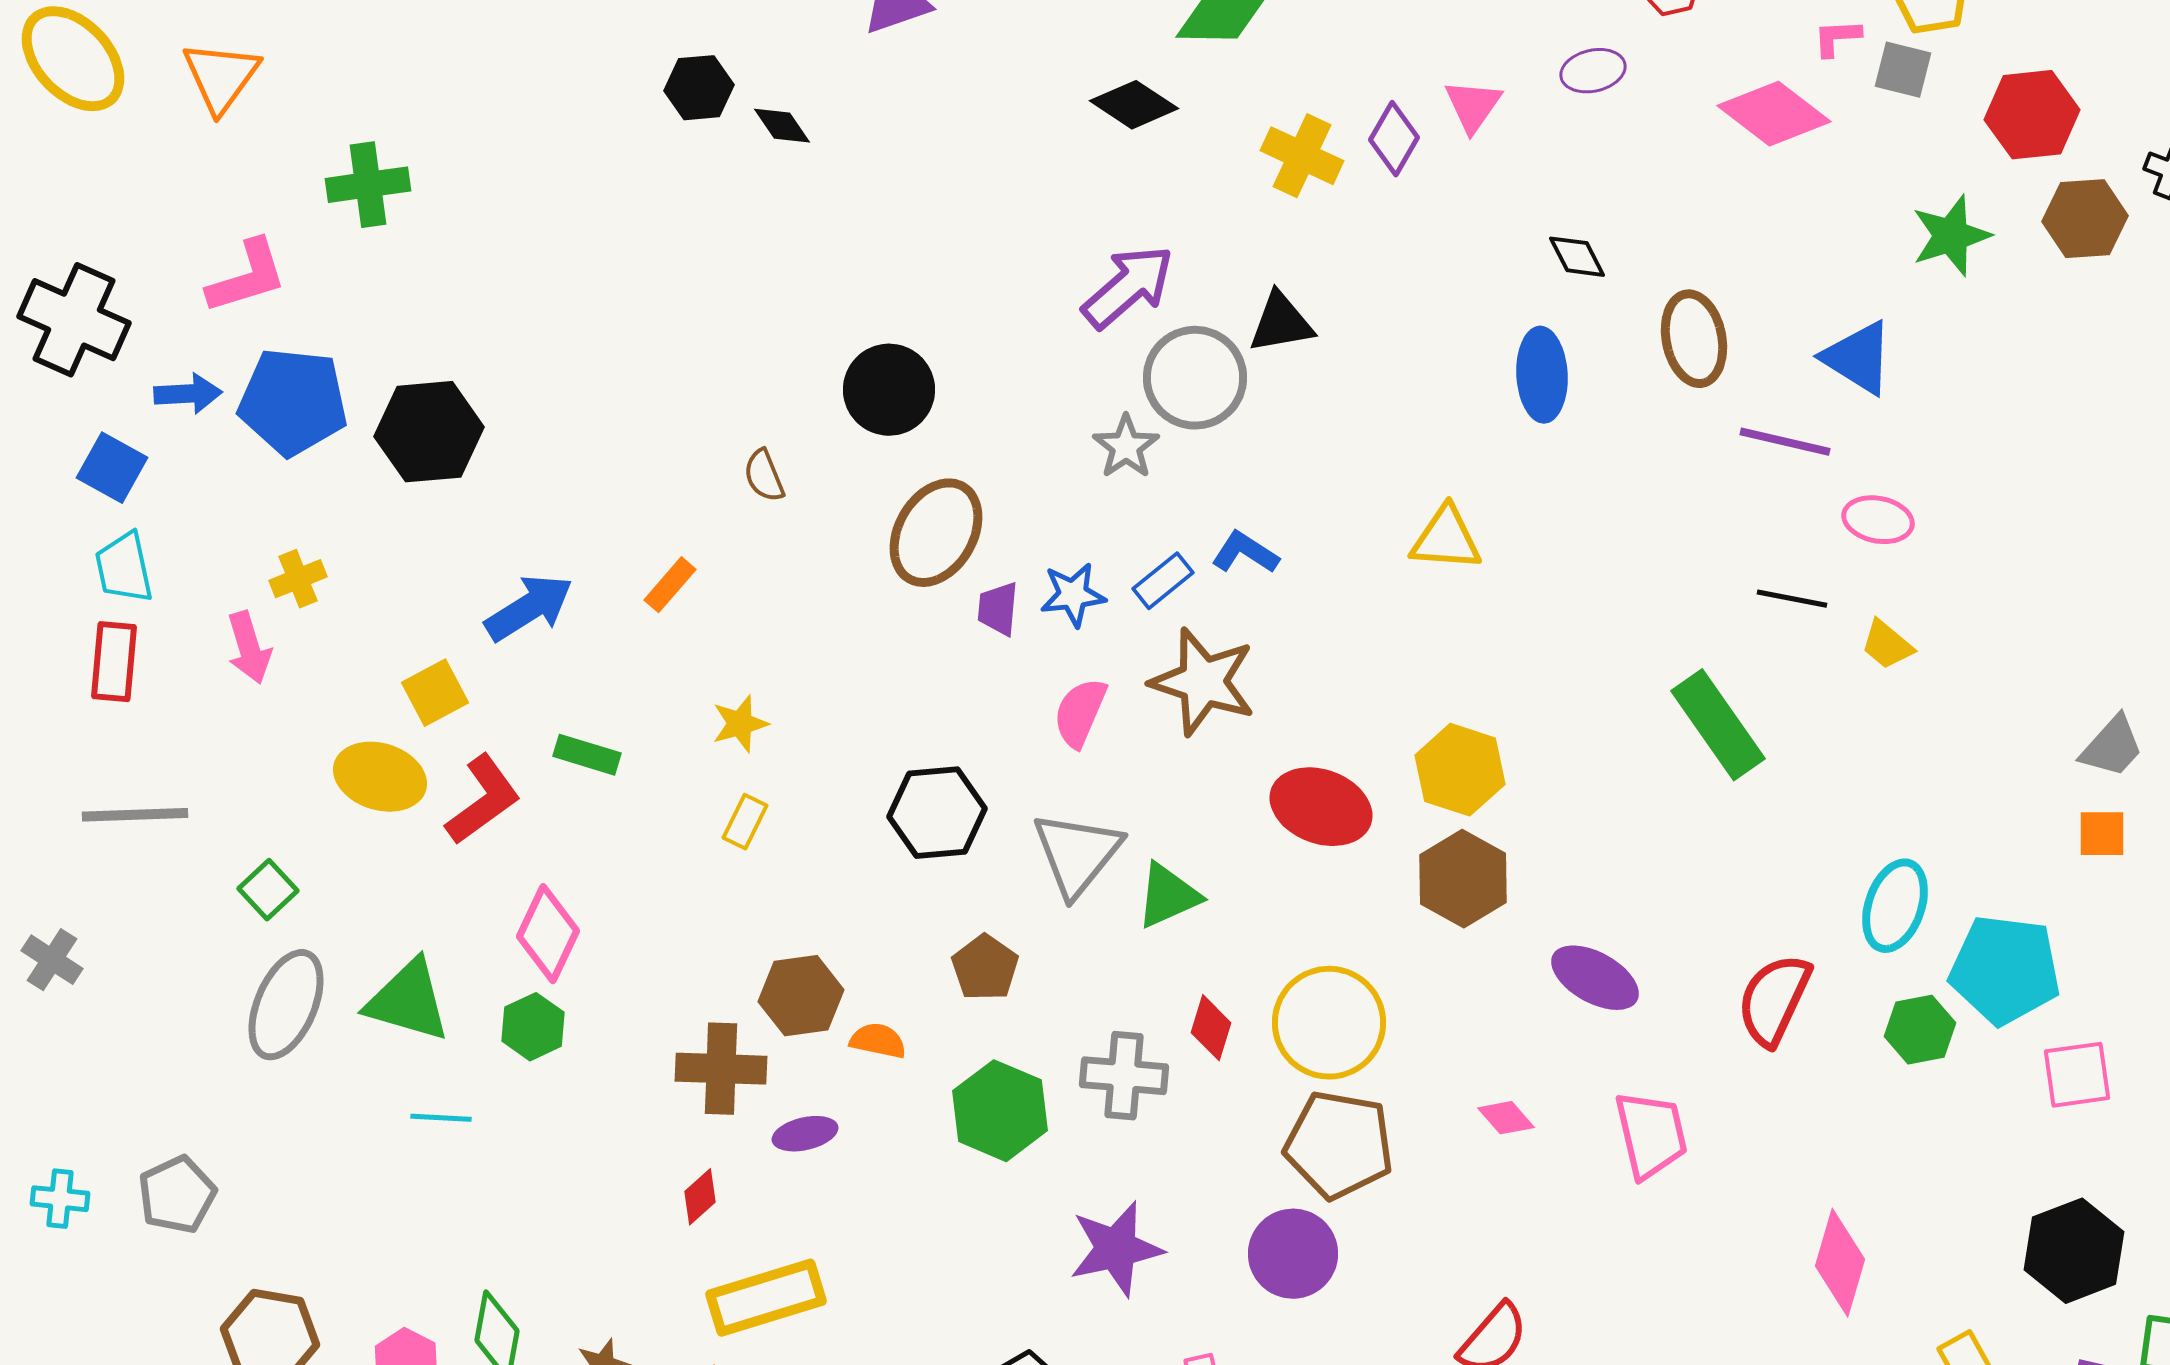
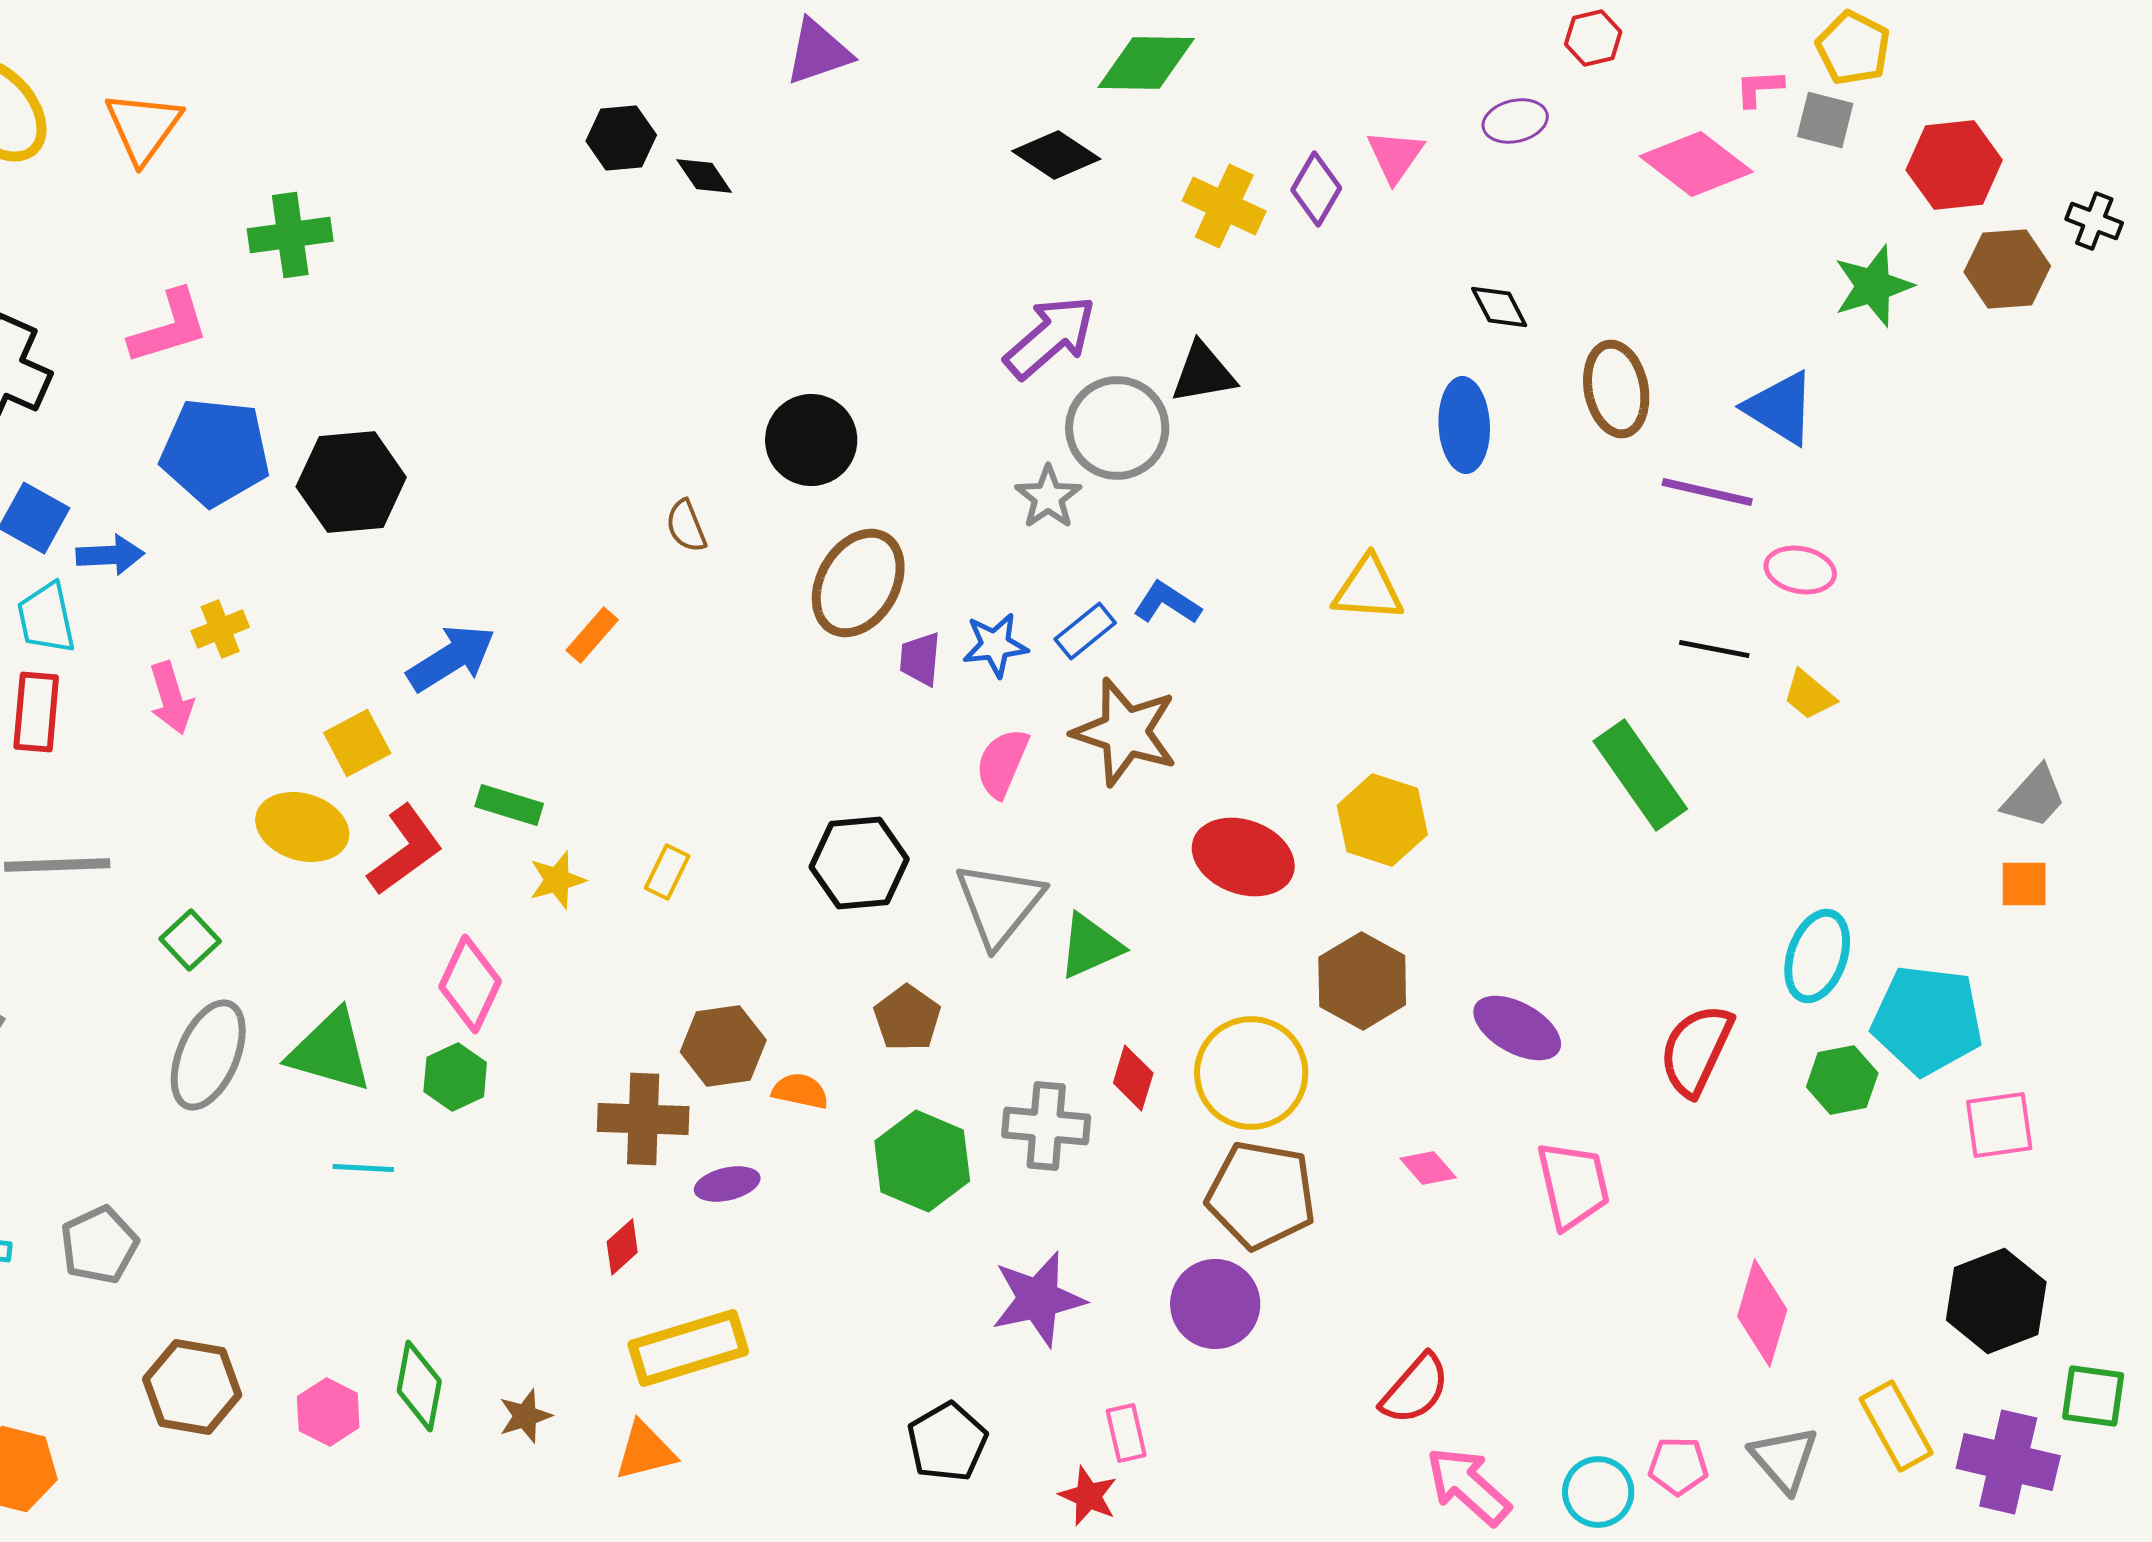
blue arrow: (188, 394) -> (110, 555), moved
yellow star: (740, 724) -> (557, 880), moved
brown hexagon: (1463, 879) -> (1362, 981), moved

